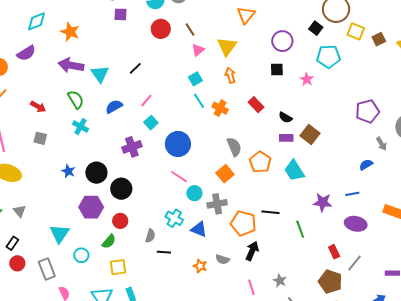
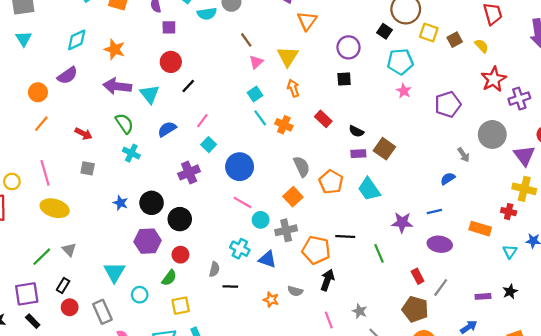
red circle: (161, 29) -> (171, 62), moved
pink star: (307, 79) -> (404, 91), moved
purple pentagon: (367, 111) -> (448, 104), moved

